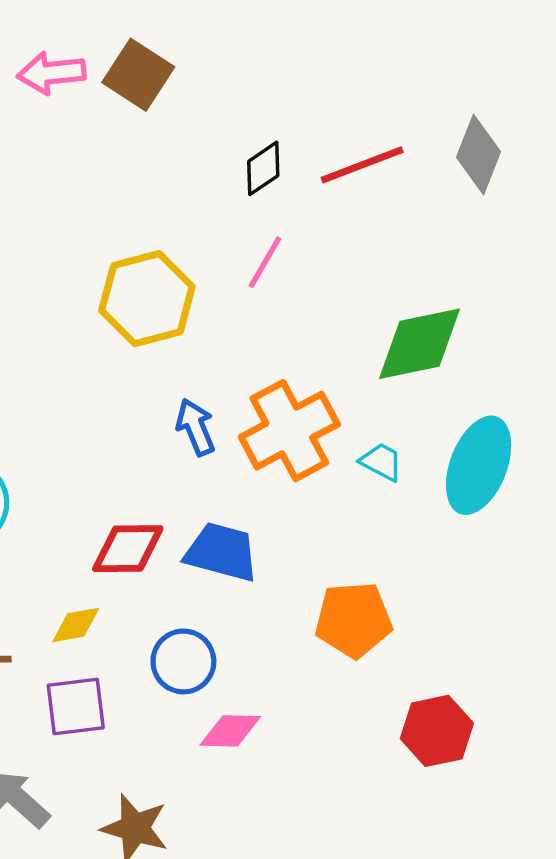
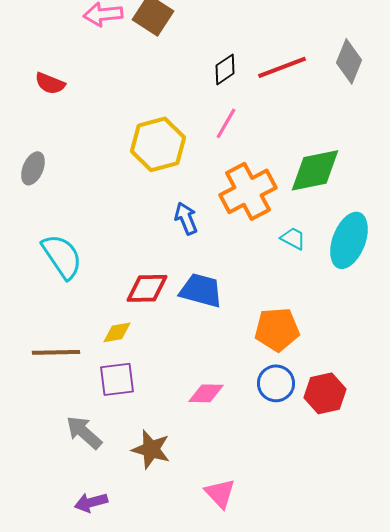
orange cross: (289, 431) -> (248, 191), moved
blue circle: (183, 661) -> (276, 383), moved

